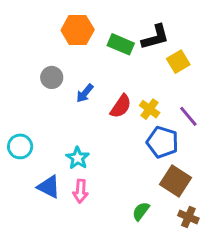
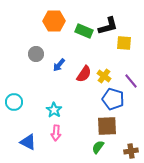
yellow square: (178, 62) -> (124, 43), turned 35
brown square: (175, 181) -> (107, 126), moved, turned -35
blue triangle: (49, 187) -> (28, 142), moved
brown cross: (188, 217) -> (131, 151), turned -32

